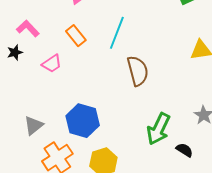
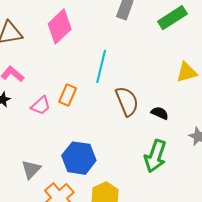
orange rectangle: (76, 36) -> (68, 95), moved, turned 70
black semicircle: (184, 150) -> (160, 113), moved

